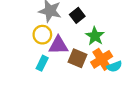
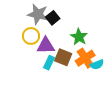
black square: (77, 15) -> (53, 18), moved
cyan rectangle: (42, 63) -> (49, 63), moved

